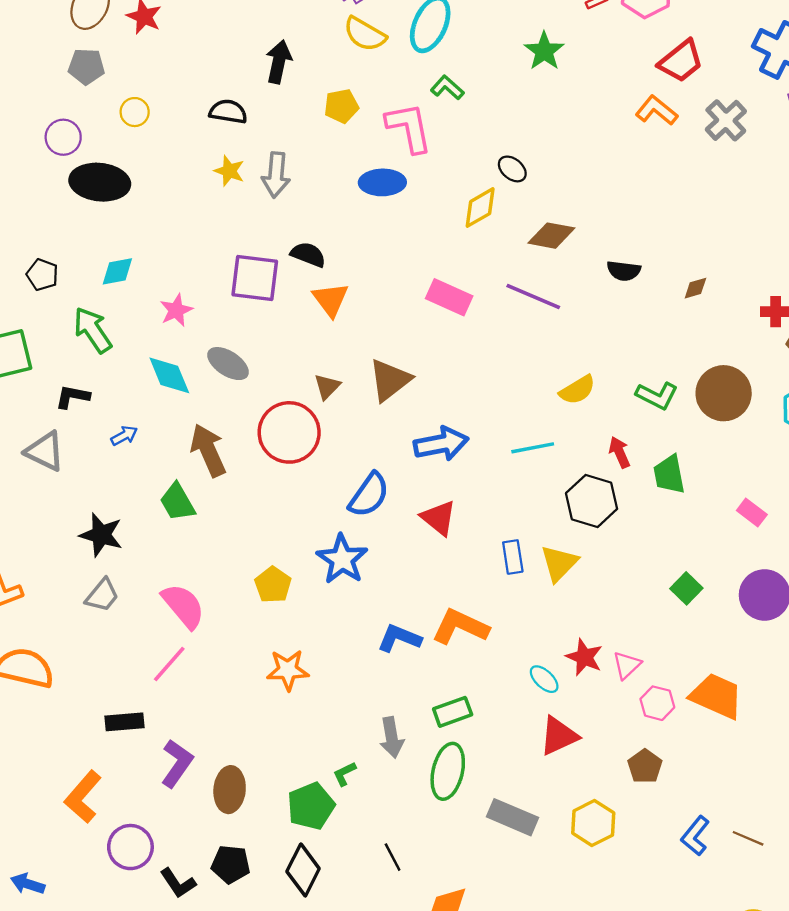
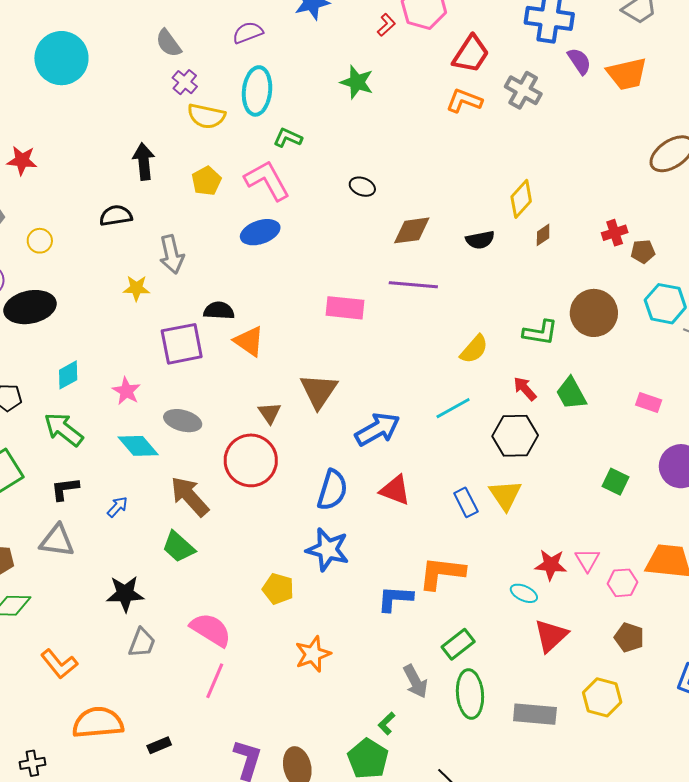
yellow star: (229, 171) -> (136, 288), moved
yellow diamond: (480, 208) -> (521, 199), moved
black rectangle: (124, 722) -> (159, 745), moved, size x0.7

